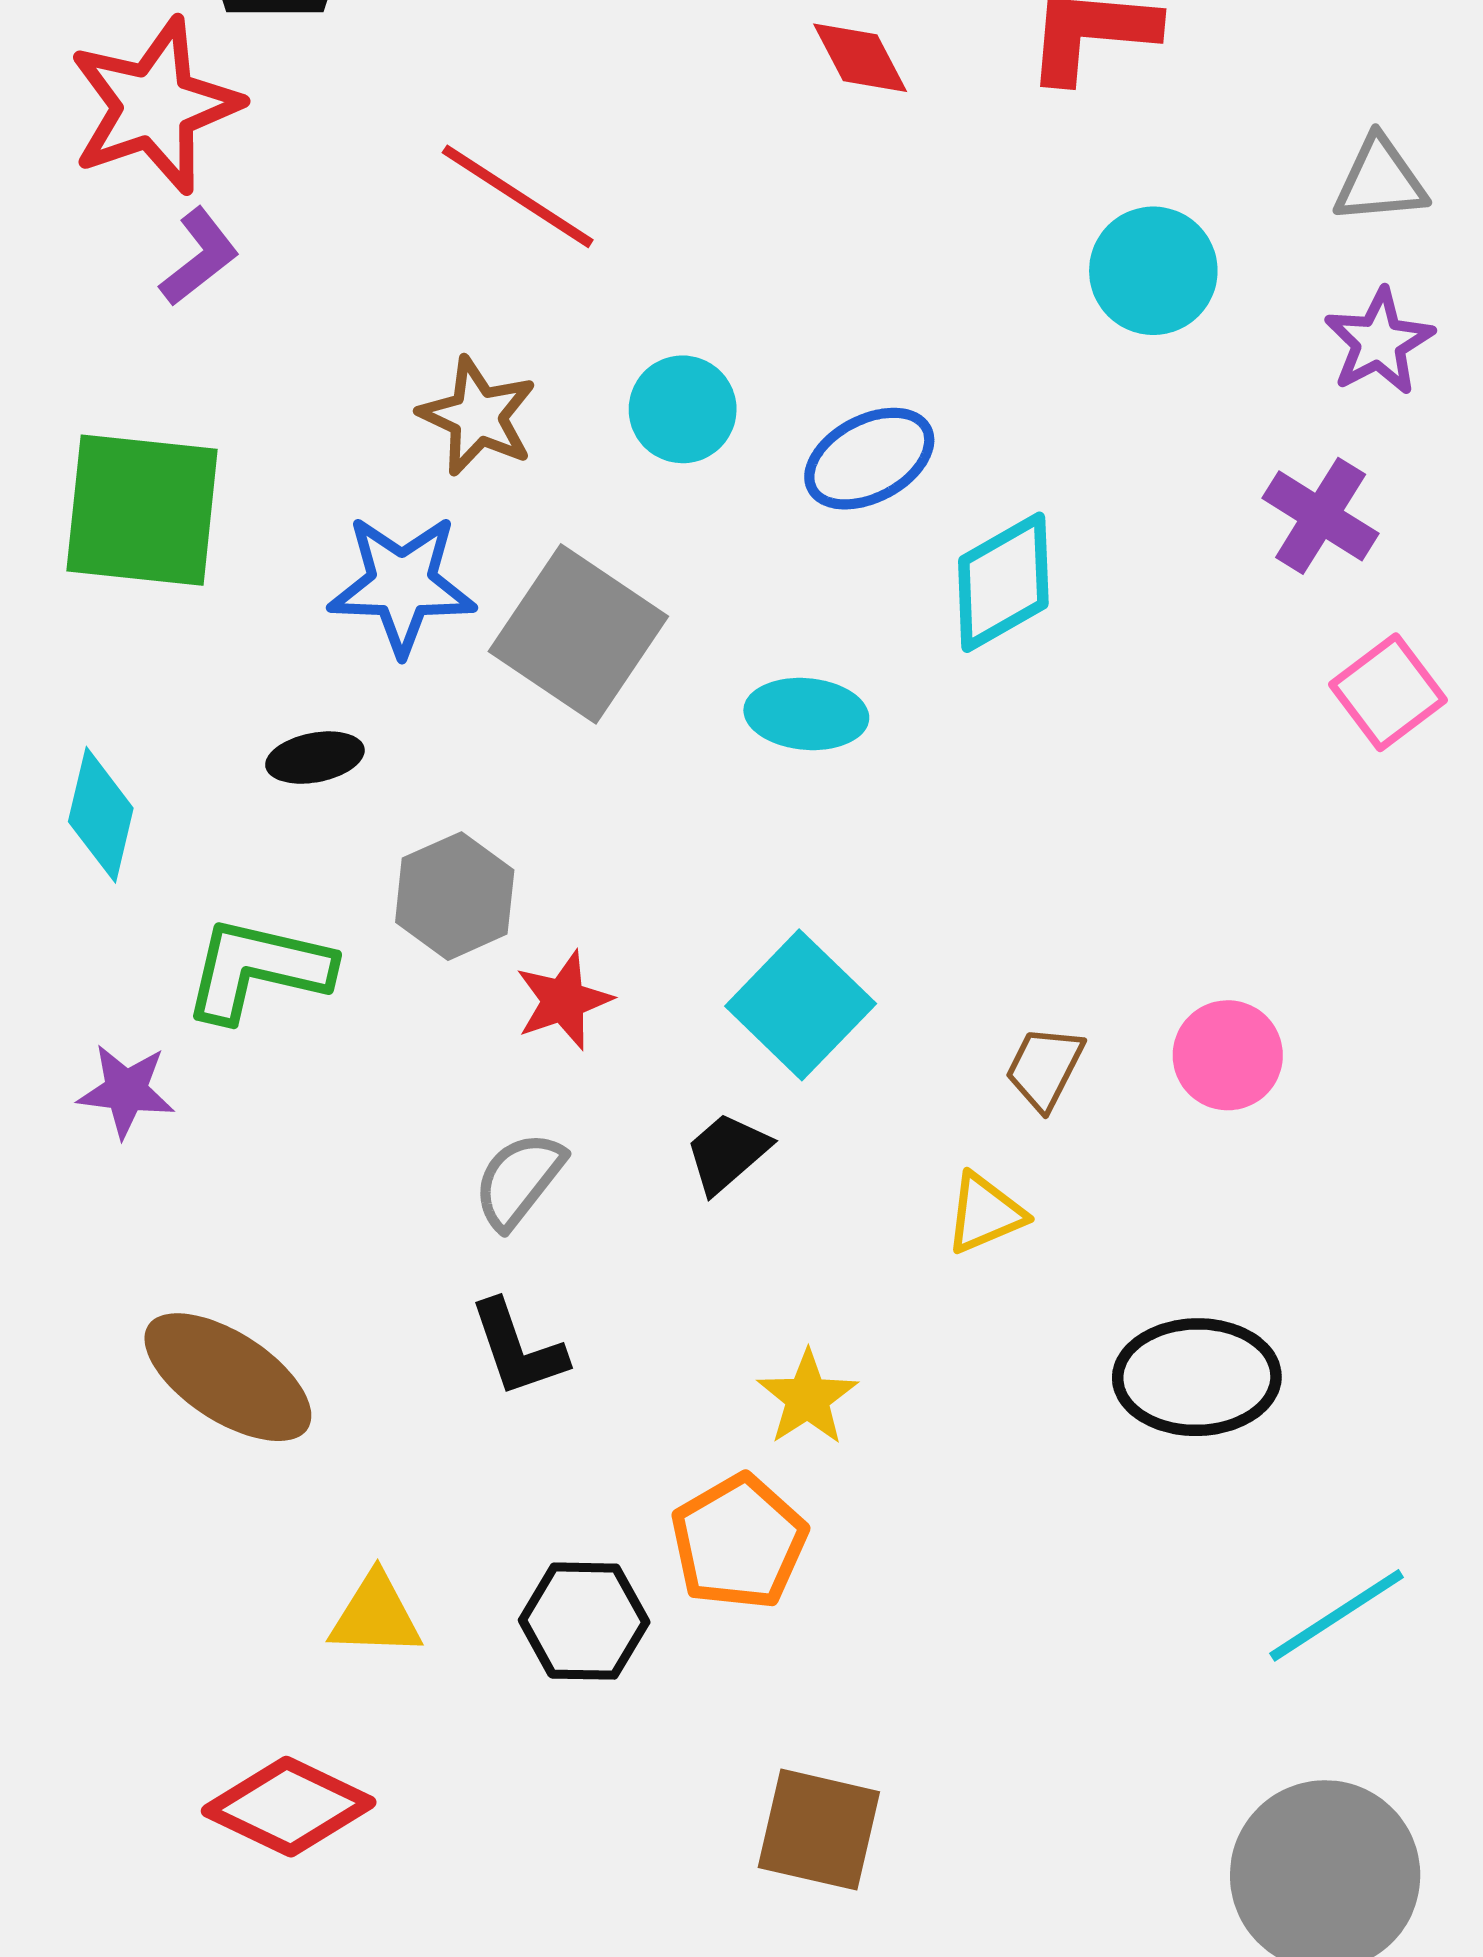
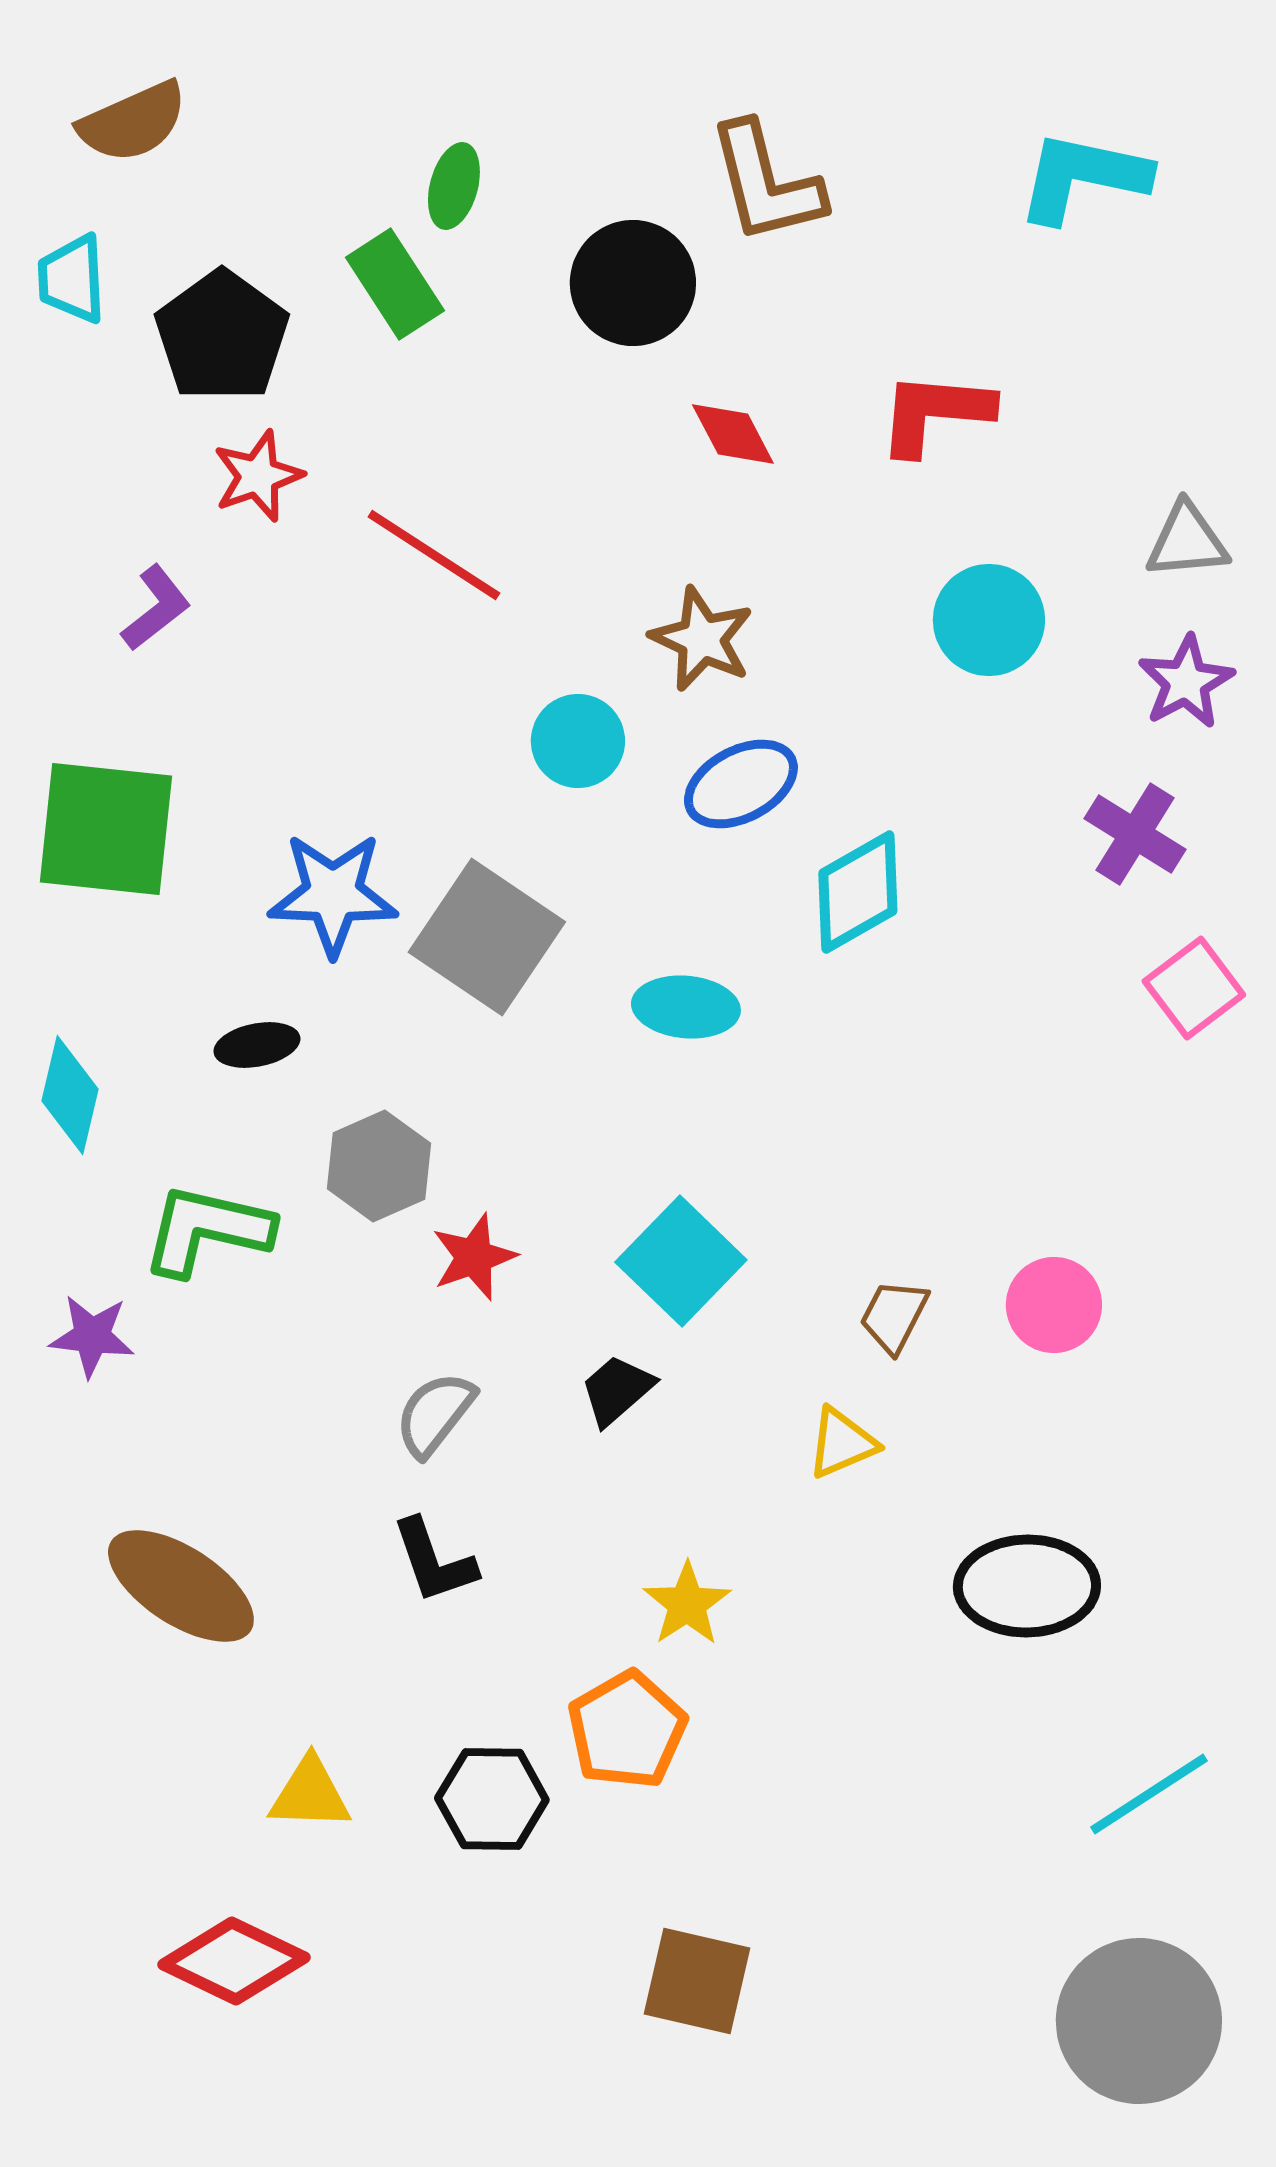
red star: (155, 106) -> (258, 476), moved, size x0.6
brown star: (478, 416) -> (702, 639), moved

